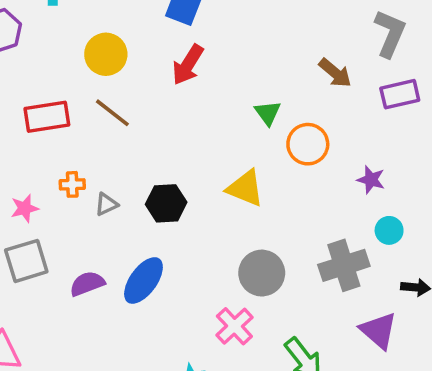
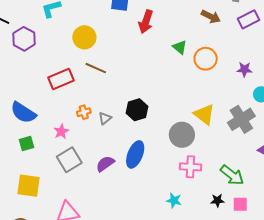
red arrow: (188, 65) -> (146, 22), moved
yellow triangle: (245, 188) -> (204, 114), moved, turned 30
gray circle: (262, 273) -> (182, 135), moved
pink cross: (234, 326) -> (190, 167), turned -30

